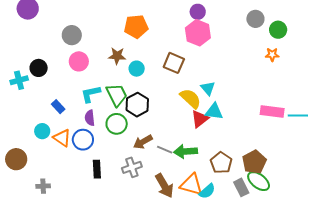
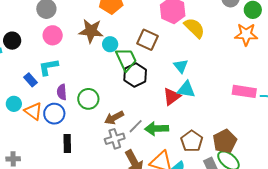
orange star: (272, 55) -> (246, 34), size x1.6
brown star: (117, 56) -> (91, 31), size x1.4
cyan L-shape: (91, 94) -> (48, 67), moved
green trapezoid: (117, 95) -> (126, 59), moved
yellow semicircle: (191, 99) -> (194, 28), moved
black hexagon: (137, 105) -> (135, 75), moved
gray line: (165, 150) -> (136, 126), turned -70
gray cross: (132, 167) -> (115, 139), moved

